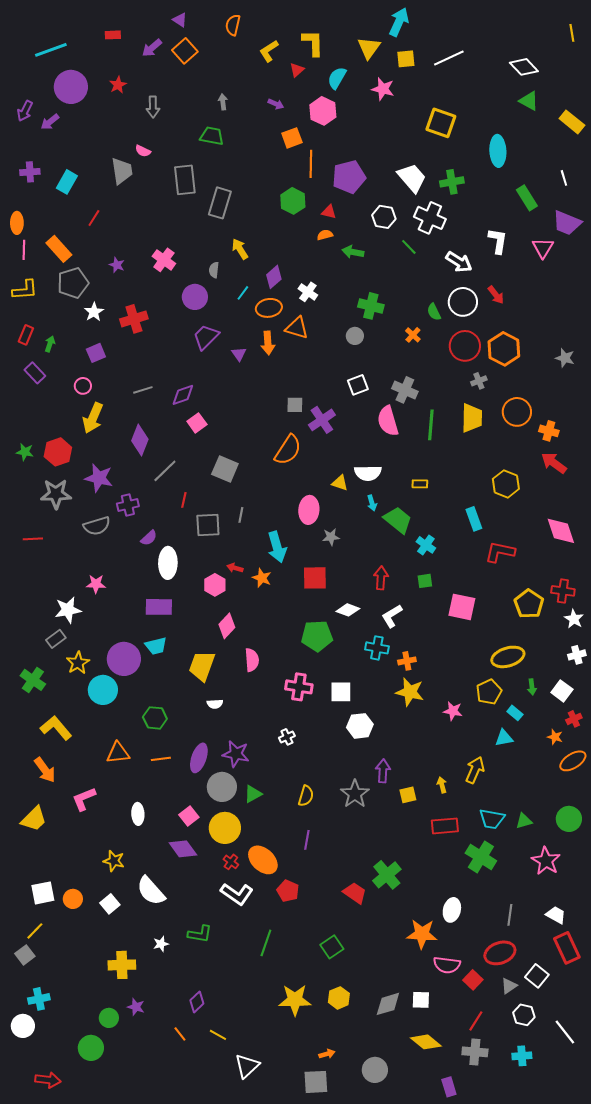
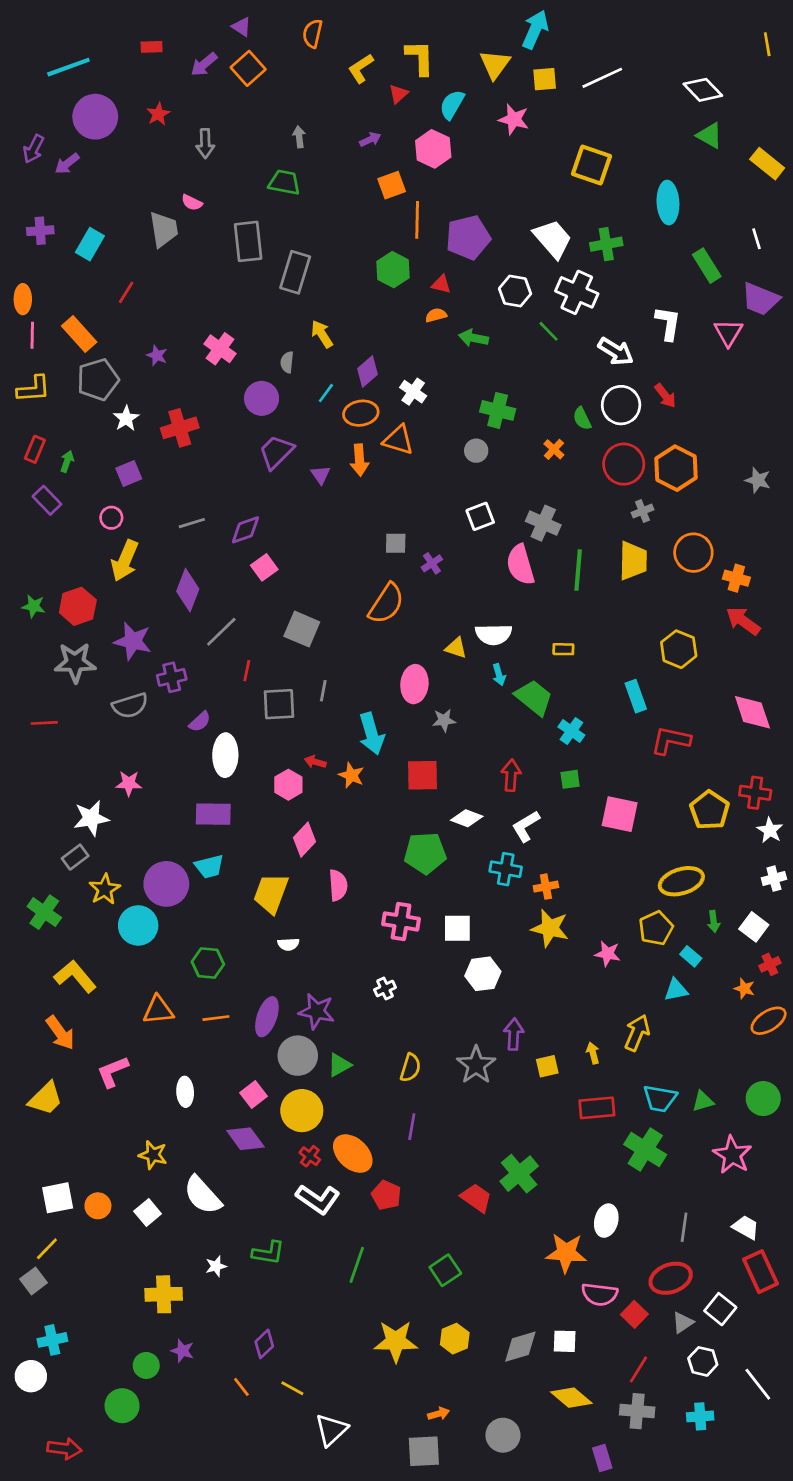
purple arrow: (276, 104) -> (370, 139), turned -49
purple cross: (322, 420) -> (432, 563), size x0.6

